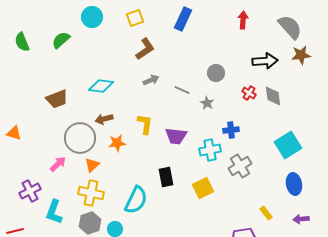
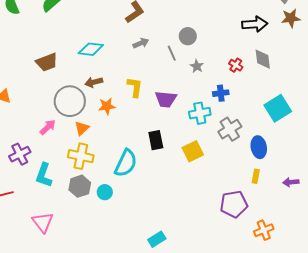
gray circle: (216, 73) -> (188, 36), moved
gray line: (182, 90) -> (172, 53), turned 42
red cross: (249, 93) -> (236, 65), moved
blue ellipse: (294, 184) -> (259, 147), moved
yellow rectangle: (266, 213) -> (256, 176), turned 48

